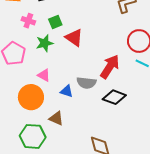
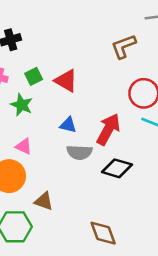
red triangle: (74, 38) -> (66, 81), moved
green star: (45, 43) -> (22, 105), turned -30
blue triangle: (67, 91) -> (68, 125), moved

